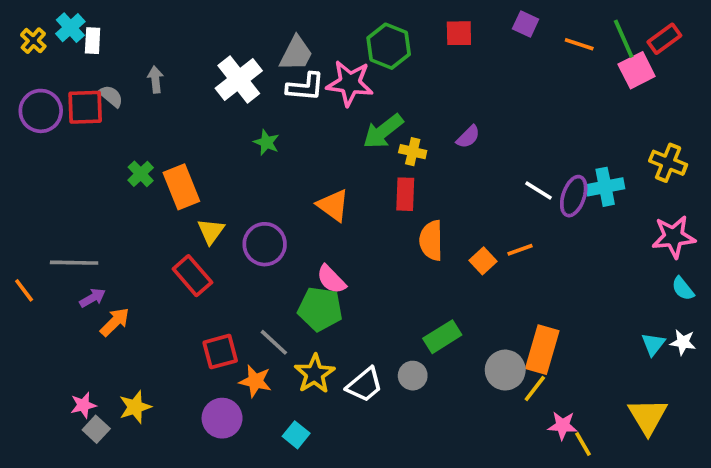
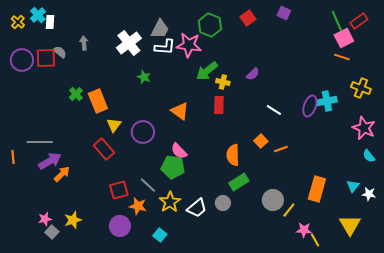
red square: (459, 33) -> (248, 18), turned -35
orange line: (579, 44) -> (342, 57), moved
white line: (539, 191) -> (274, 110), moved
pink star: (674, 237) -> (364, 128), turned 30
orange semicircle: (431, 240) -> (233, 155), moved
orange line: (520, 250) -> (281, 149), moved
orange line: (24, 290) -> (13, 157), turned 32
purple arrow: (93, 298) -> (50, 161), size x1.6
white star: (683, 342) -> (369, 194), moved
orange rectangle: (542, 350) -> (317, 189), moved

